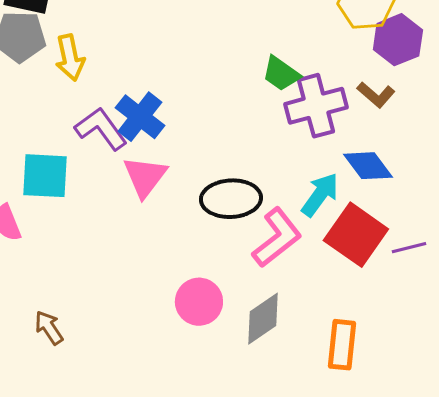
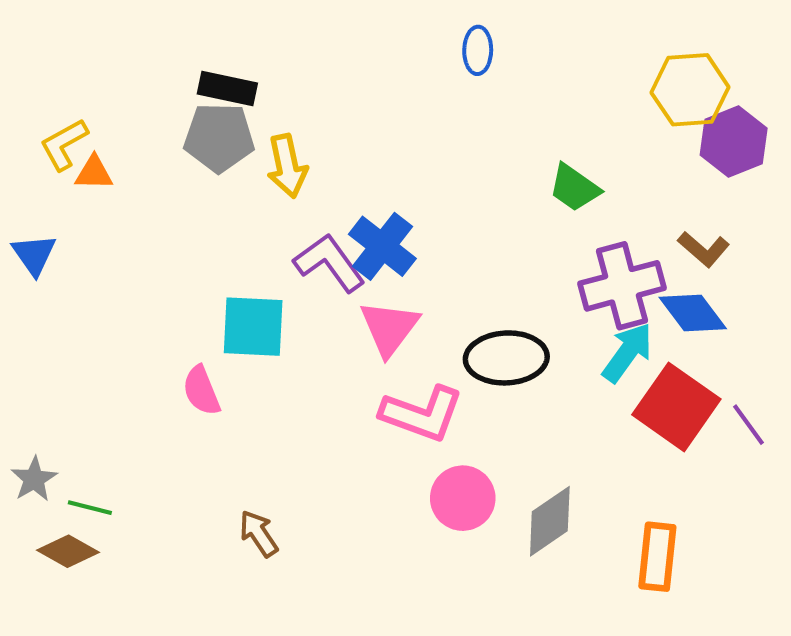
brown L-shape: (376, 95) -> (704, 249), moved
purple cross: (316, 106) -> (622, 286), moved
pink L-shape: (277, 238) -> (422, 414), moved, turned 58
purple line: (409, 248) -> (749, 425), turned 68

